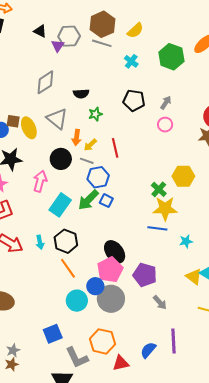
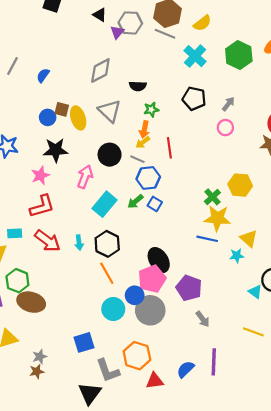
cyan cross: (131, 61) -> (195, 56), size x1.5
orange arrow: (77, 137) -> (144, 129), moved
green arrow: (88, 200) -> (135, 201), size x0.7
yellow triangle: (194, 277) -> (249, 239), moved

